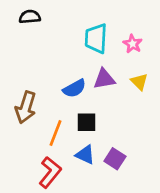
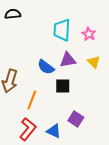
blue semicircle: (74, 88) -> (46, 67), turned 66
black square: (87, 122) -> (63, 86), moved
blue triangle: (85, 155) -> (54, 131), moved

